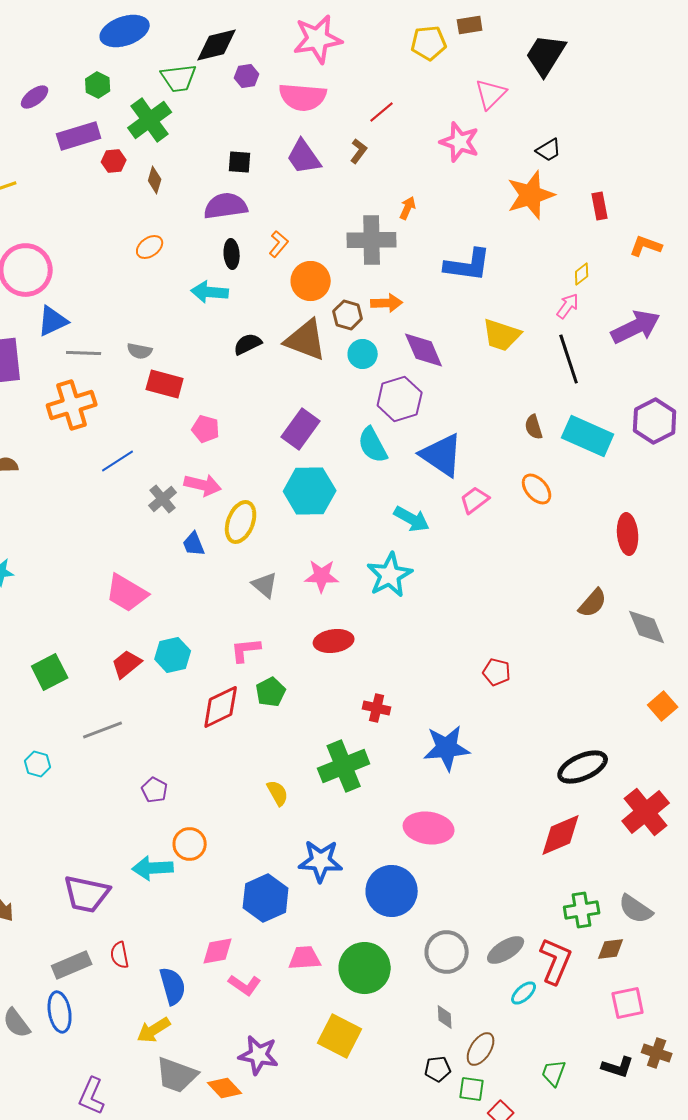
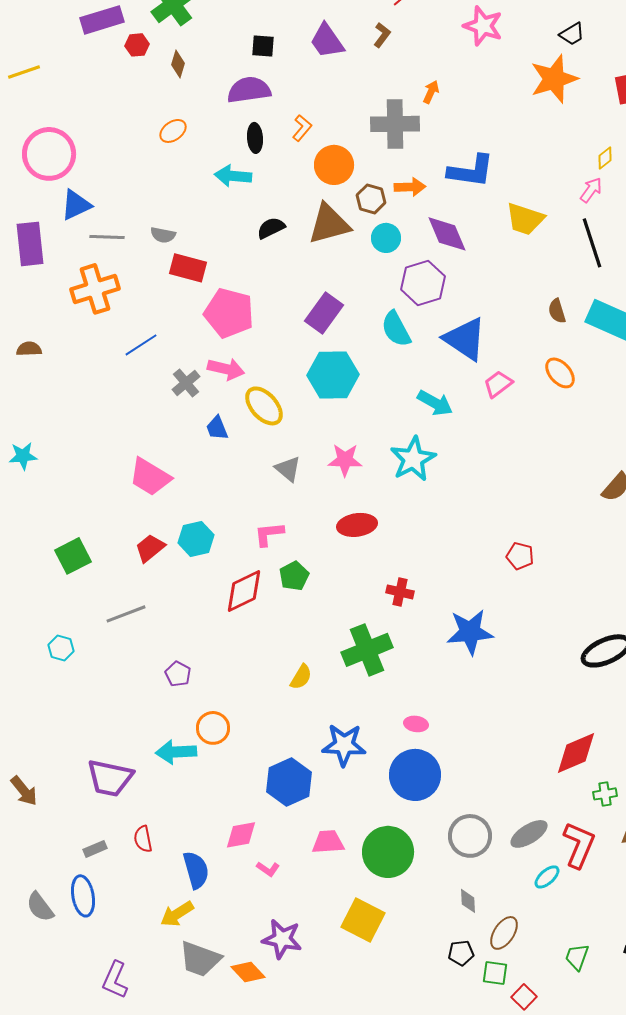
blue L-shape: (468, 265) -> (471, 171), moved
brown triangle: (306, 340) -> (329, 224), turned -36
pink pentagon: (206, 429) -> (229, 313), size x1.8
yellow ellipse: (241, 522) -> (264, 406), turned -63
yellow semicircle: (278, 793) -> (301, 677), turned 60
pink ellipse: (429, 828) -> (416, 724), moved, size x0.5
red diamond: (561, 835) -> (576, 753), moved
green cross: (582, 910) -> (605, 794), size x0.7
gray rectangle: (72, 965) -> (95, 849), size x0.6
pink L-shape: (245, 985) -> (268, 869), size x0.7

